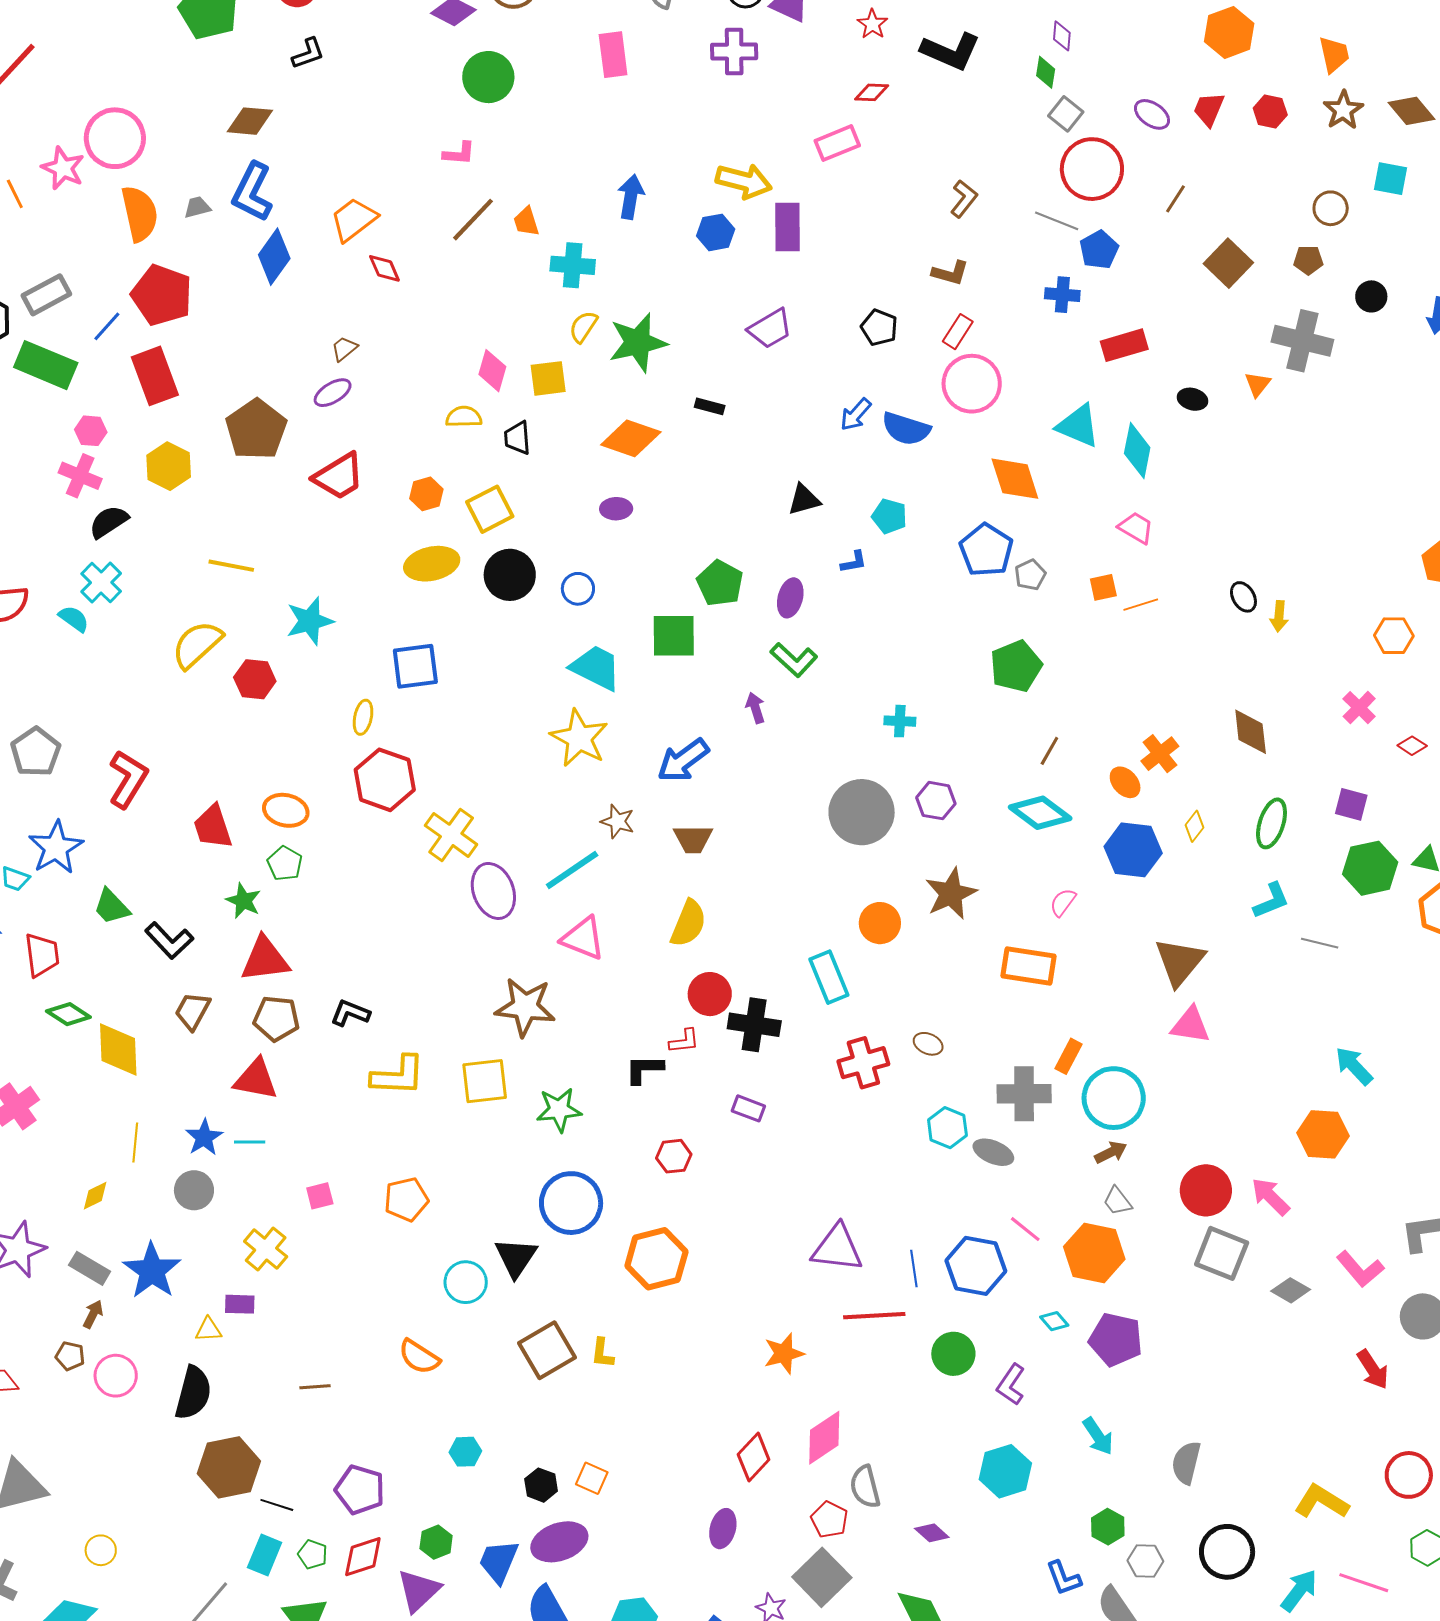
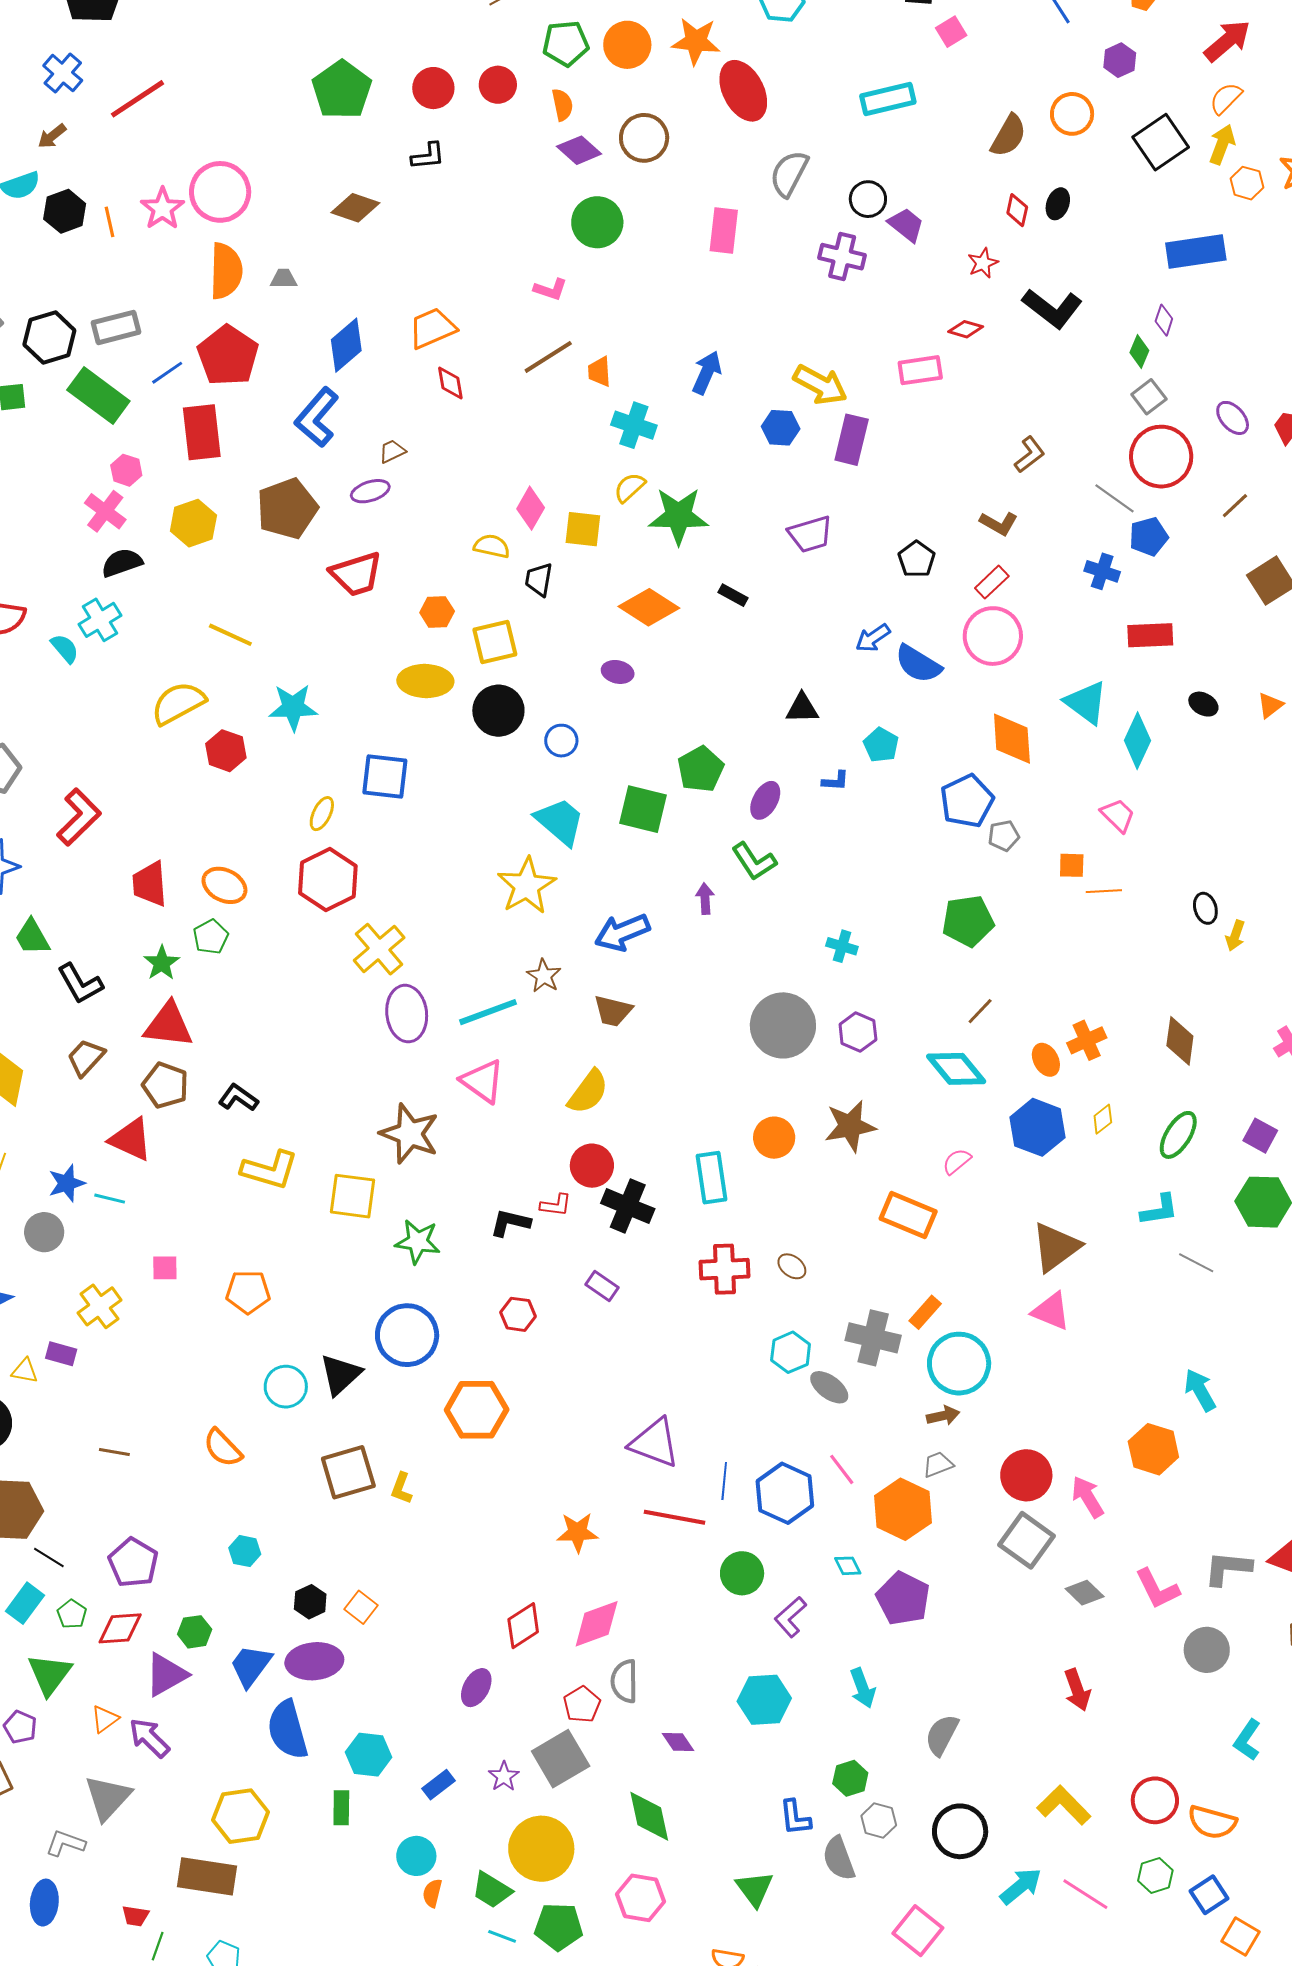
blue L-shape: (252, 192) -> (317, 417), moved
gray trapezoid: (1117, 1201) -> (938, 1464), turned 92
red arrow: (1373, 1369) -> (1077, 1690), moved

